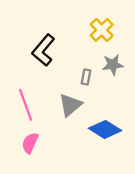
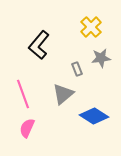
gray rectangle: (86, 77) -> (77, 69), turned -32

